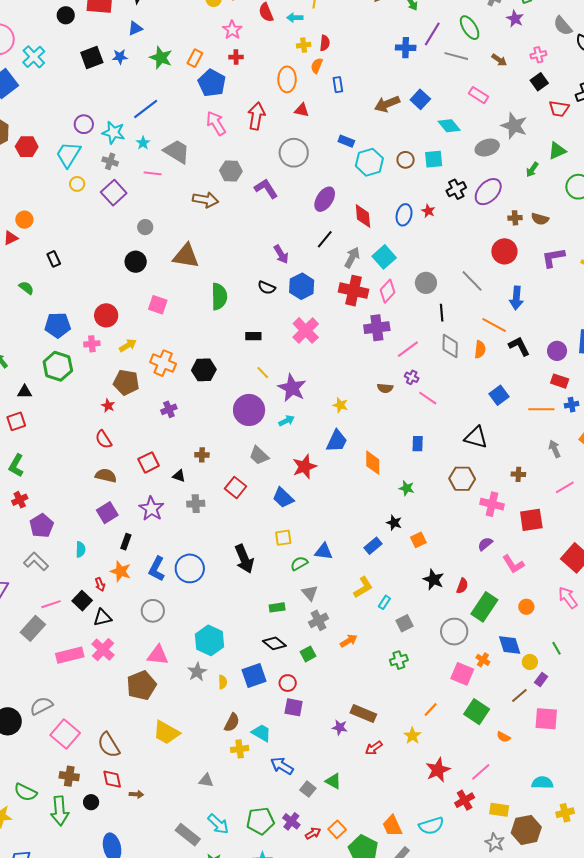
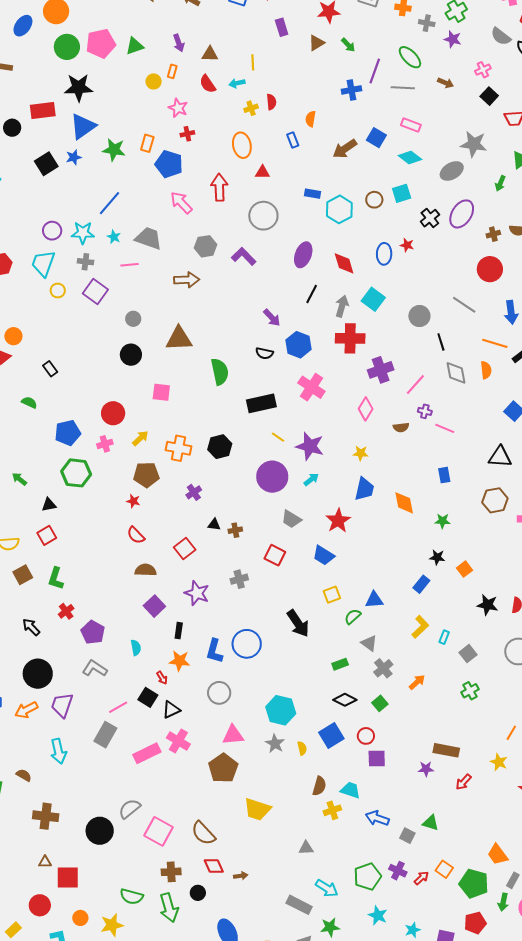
blue triangle: (135, 28) -> (83, 126), size x1.8
orange semicircle: (317, 66) -> (311, 119), moved
pink rectangle: (479, 95) -> (411, 125), moved
pink diamond: (388, 291) -> (366, 409), moved
black rectangle: (253, 336) -> (261, 403), size x1.8
black triangle: (179, 476) -> (214, 525), moved

